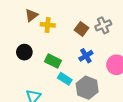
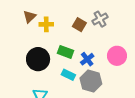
black circle: (24, 52) -> (38, 59), moved, size x1.5
blue cross: (86, 56) -> (87, 59), moved
green rectangle: (53, 61) -> (66, 52), moved

